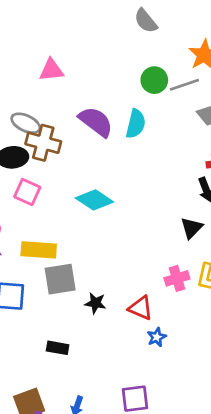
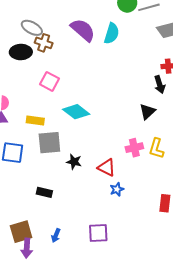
brown cross: (43, 143) -> (44, 43), size x0.7
pink square: (27, 192) -> (49, 81), moved
cyan diamond: (94, 200) -> (76, 112), moved
yellow rectangle: (39, 250) -> (35, 120), size x0.7

